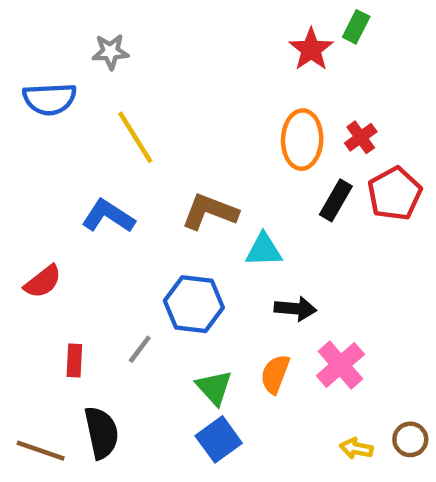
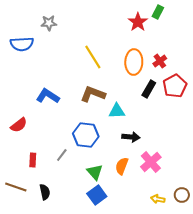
yellow line: (135, 137) -> (93, 57), moved
black semicircle: (101, 433) -> (45, 192), size x0.7
brown line: (41, 451) -> (16, 187), moved

